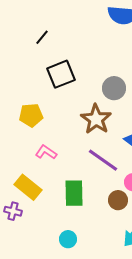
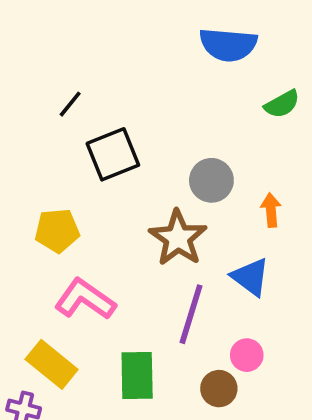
black line: (42, 37) -> (70, 104), moved
pink L-shape: (46, 152) -> (85, 299), size x1.5
purple line: (103, 160) -> (191, 314), turned 72

